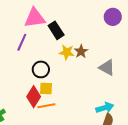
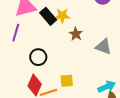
yellow star: (67, 52) -> (62, 16), moved
yellow square: (46, 88) -> (67, 81), moved

